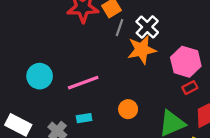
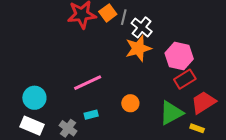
gray line: (119, 28) -> (124, 17), moved
cyan circle: (40, 76) -> (34, 98), moved
red rectangle: (190, 88) -> (185, 79), size x1.5

